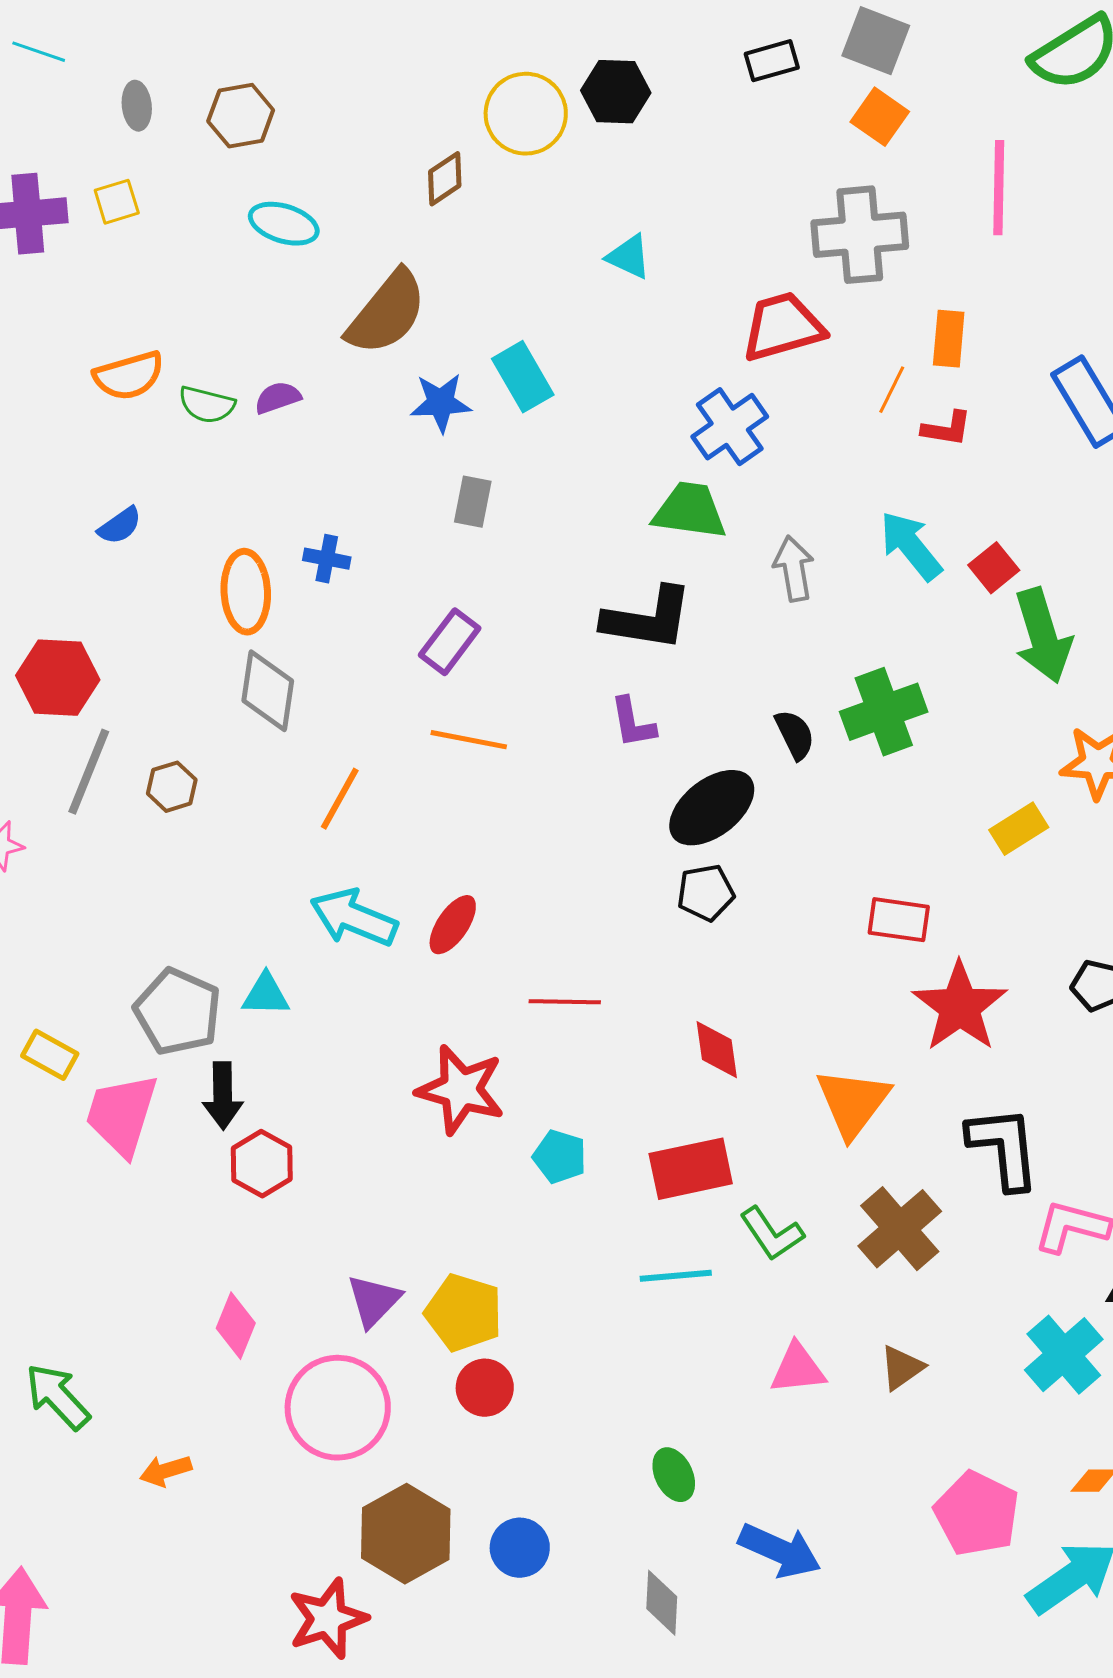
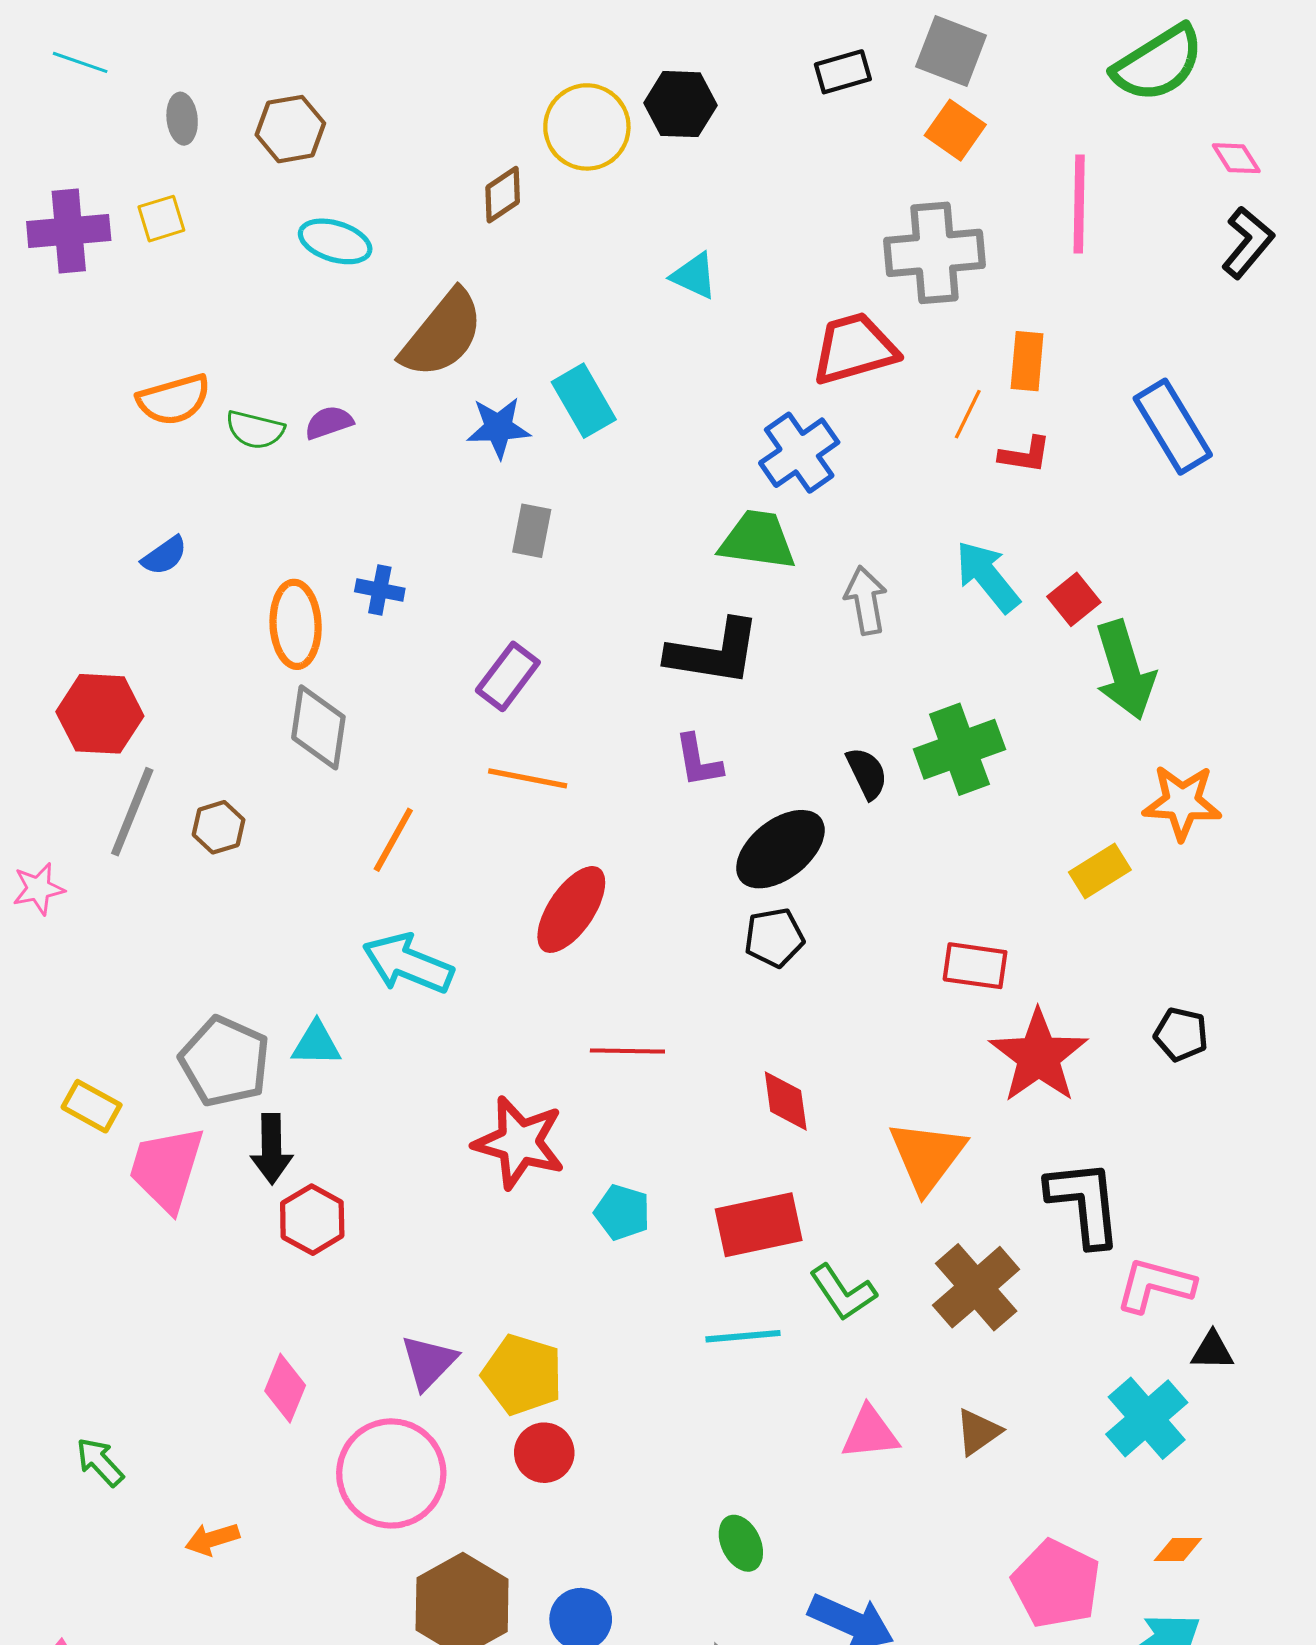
red ellipse: (453, 925) -> (571, 909), moved, size x1.4
green arrow: (58, 1397) -> (100, 1462), size x0.7

